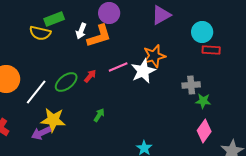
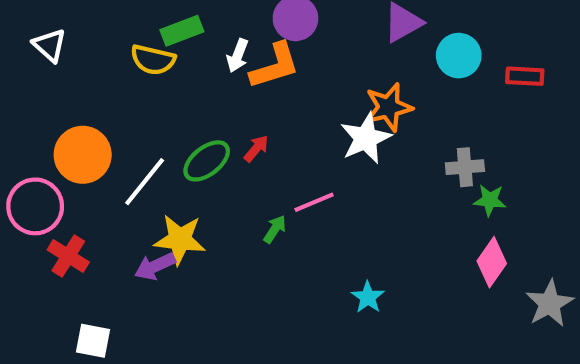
cyan circle: (202, 32) -> (459, 56), moved
red rectangle: (211, 50) -> (525, 76), moved
pink line: (118, 67) -> (314, 202), moved

